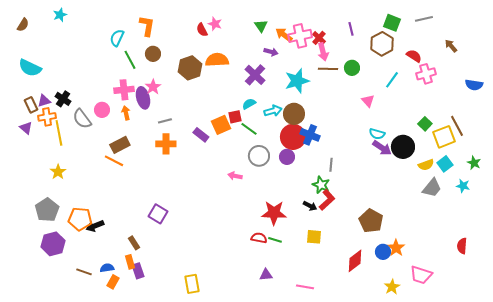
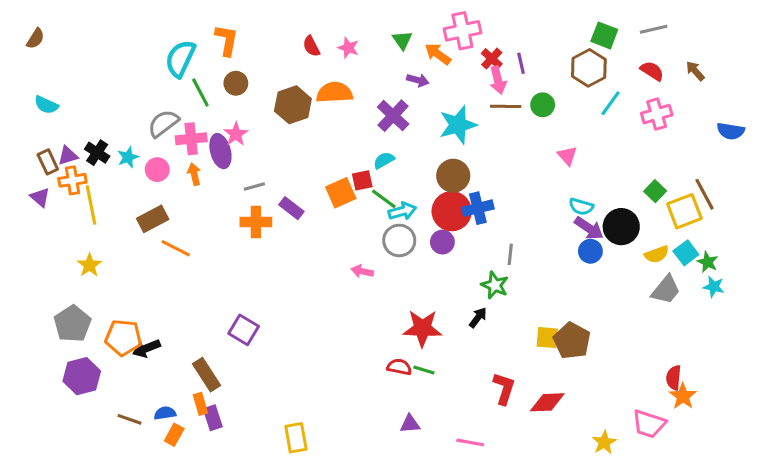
cyan star: (60, 15) -> (128, 157), moved
pink star: (215, 24) -> (348, 48), moved
purple line: (351, 29) -> (521, 63), moved
pink cross: (300, 36) -> (462, 31), moved
cyan semicircle: (117, 38) -> (180, 59), size x1.4
red semicircle: (414, 56) -> (652, 71), moved
cyan semicircle: (30, 68) -> (46, 105), size x0.7
cyan line: (392, 80) -> (610, 103), moved
cyan arrow: (273, 111) -> (402, 211), moved
gray semicircle: (82, 119) -> (163, 123), moved, turned 90
purple rectangle: (201, 135) -> (291, 208), moved
blue cross: (310, 135) -> (478, 208), turned -36
brown rectangle: (120, 145) -> (153, 219), moved
green star: (474, 163) -> (708, 262), moved
red L-shape: (327, 200) -> (504, 388), moved, turned -30
black arrow: (310, 206) -> (478, 318), turned -80
yellow square: (314, 237) -> (547, 338), moved
brown rectangle: (134, 243) -> (207, 375), size x1.5
red semicircle: (462, 246) -> (674, 378), moved
orange star: (396, 248) -> (683, 396), moved
blue circle: (383, 252) -> (590, 251), moved
red diamond: (355, 261) -> (547, 402), turned 35

